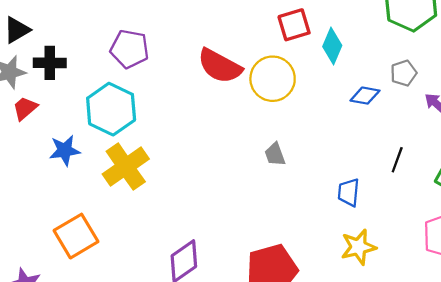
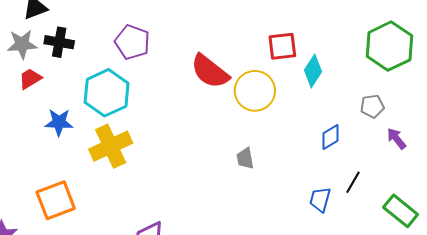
blue diamond: (365, 96) -> (330, 137), moved, turned -52
blue trapezoid: (349, 192) -> (320, 200), moved

